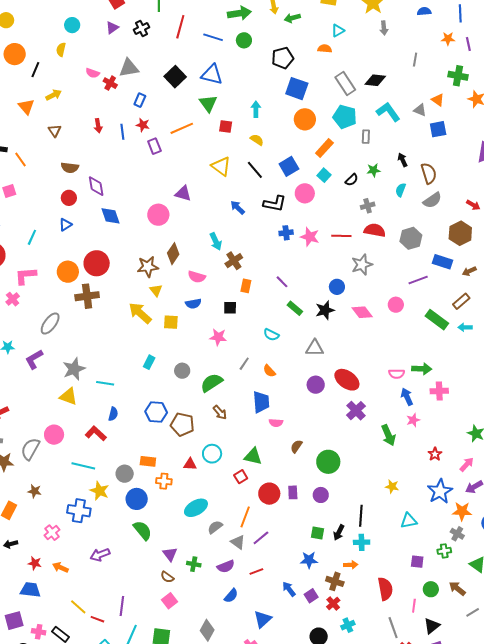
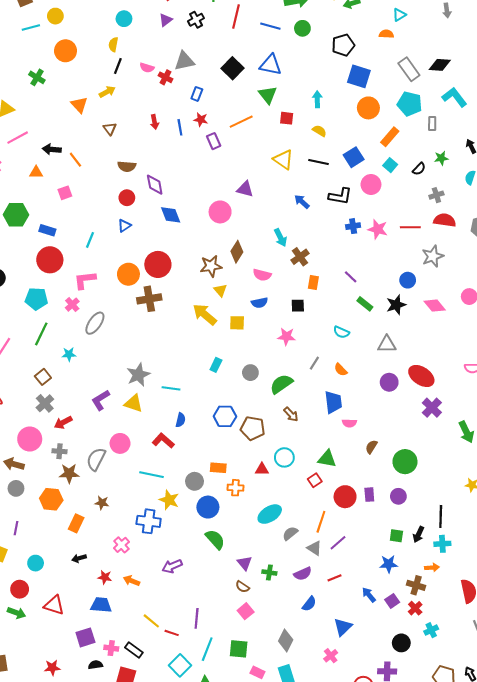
black line: (35, 70) -> (118, 66), moved
black line: (255, 170) -> (319, 162), turned -36
gray ellipse: (50, 323) -> (95, 323), moved
purple L-shape: (34, 359) -> (101, 400), moved

